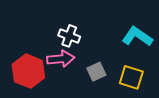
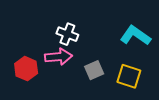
red hexagon: (28, 71) -> (26, 69), size x0.7

